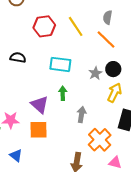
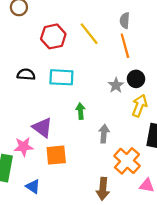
orange line: (106, 39) -> (125, 46), turned 35
cyan rectangle: (60, 64) -> (61, 77), moved
purple triangle: (40, 105) -> (42, 127), moved

